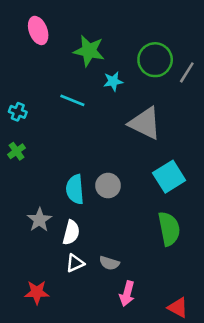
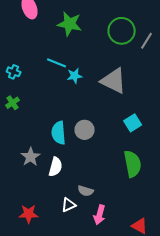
cyan star: (113, 81) -> (75, 76), moved
cyan square: (169, 177) -> (133, 123), size x0.7
white triangle: (75, 263) -> (69, 205), moved

